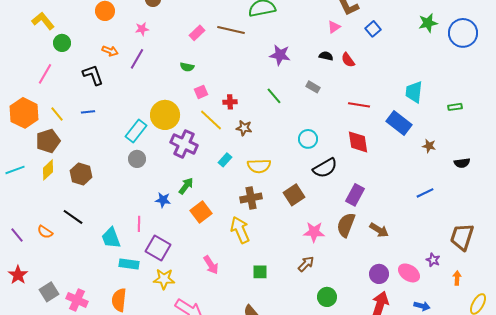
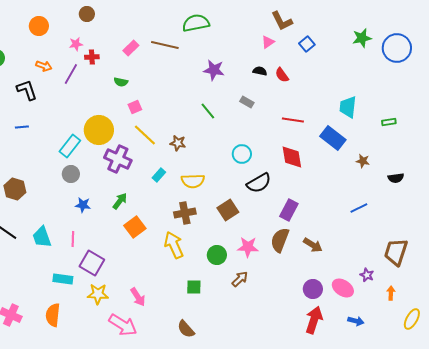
red cross: (230, 102) -> (92, 57), moved
blue star: (163, 200) -> (83, 205), moved
cyan trapezoid: (111, 238) -> (42, 237), moved
pink arrow: (211, 265) -> (138, 297), moved
green circle: (327, 297) -> (217, 255), moved

